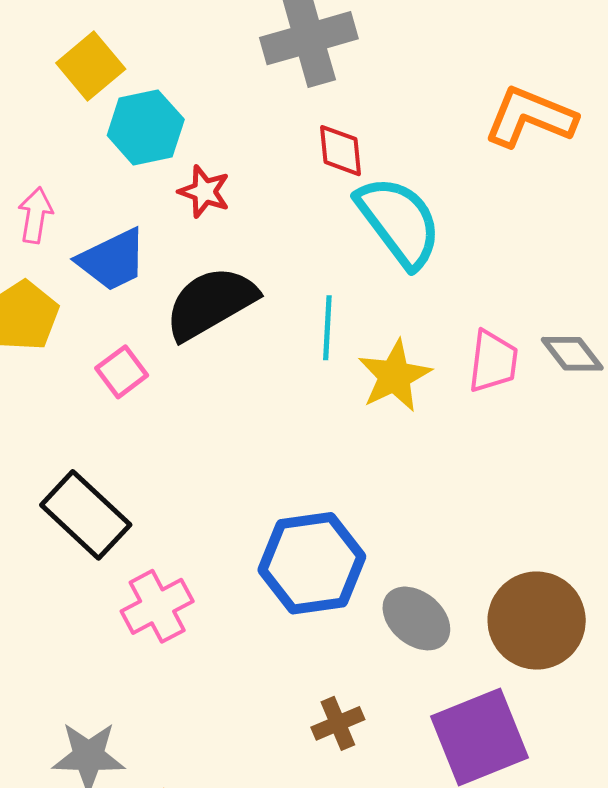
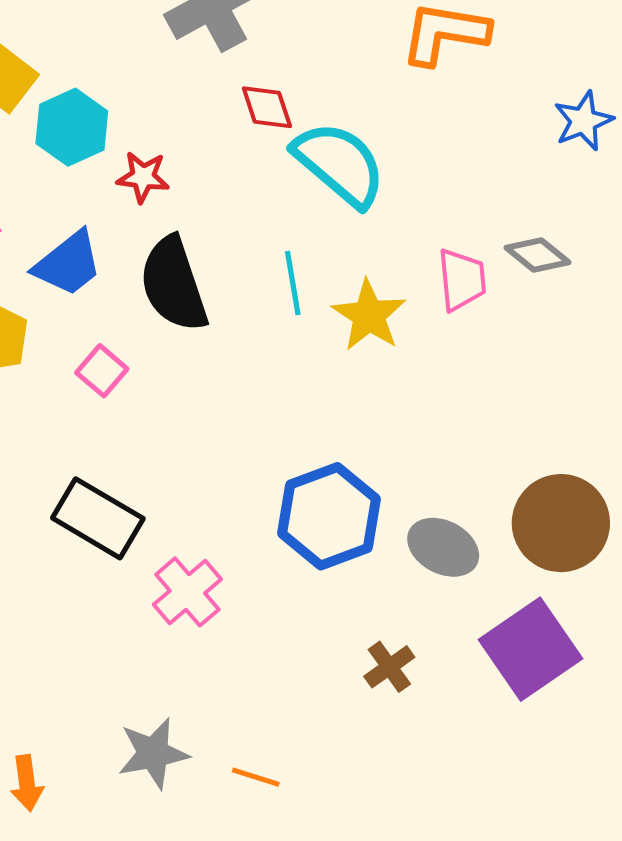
black semicircle: (211, 303) -> (174, 284), turned -66

